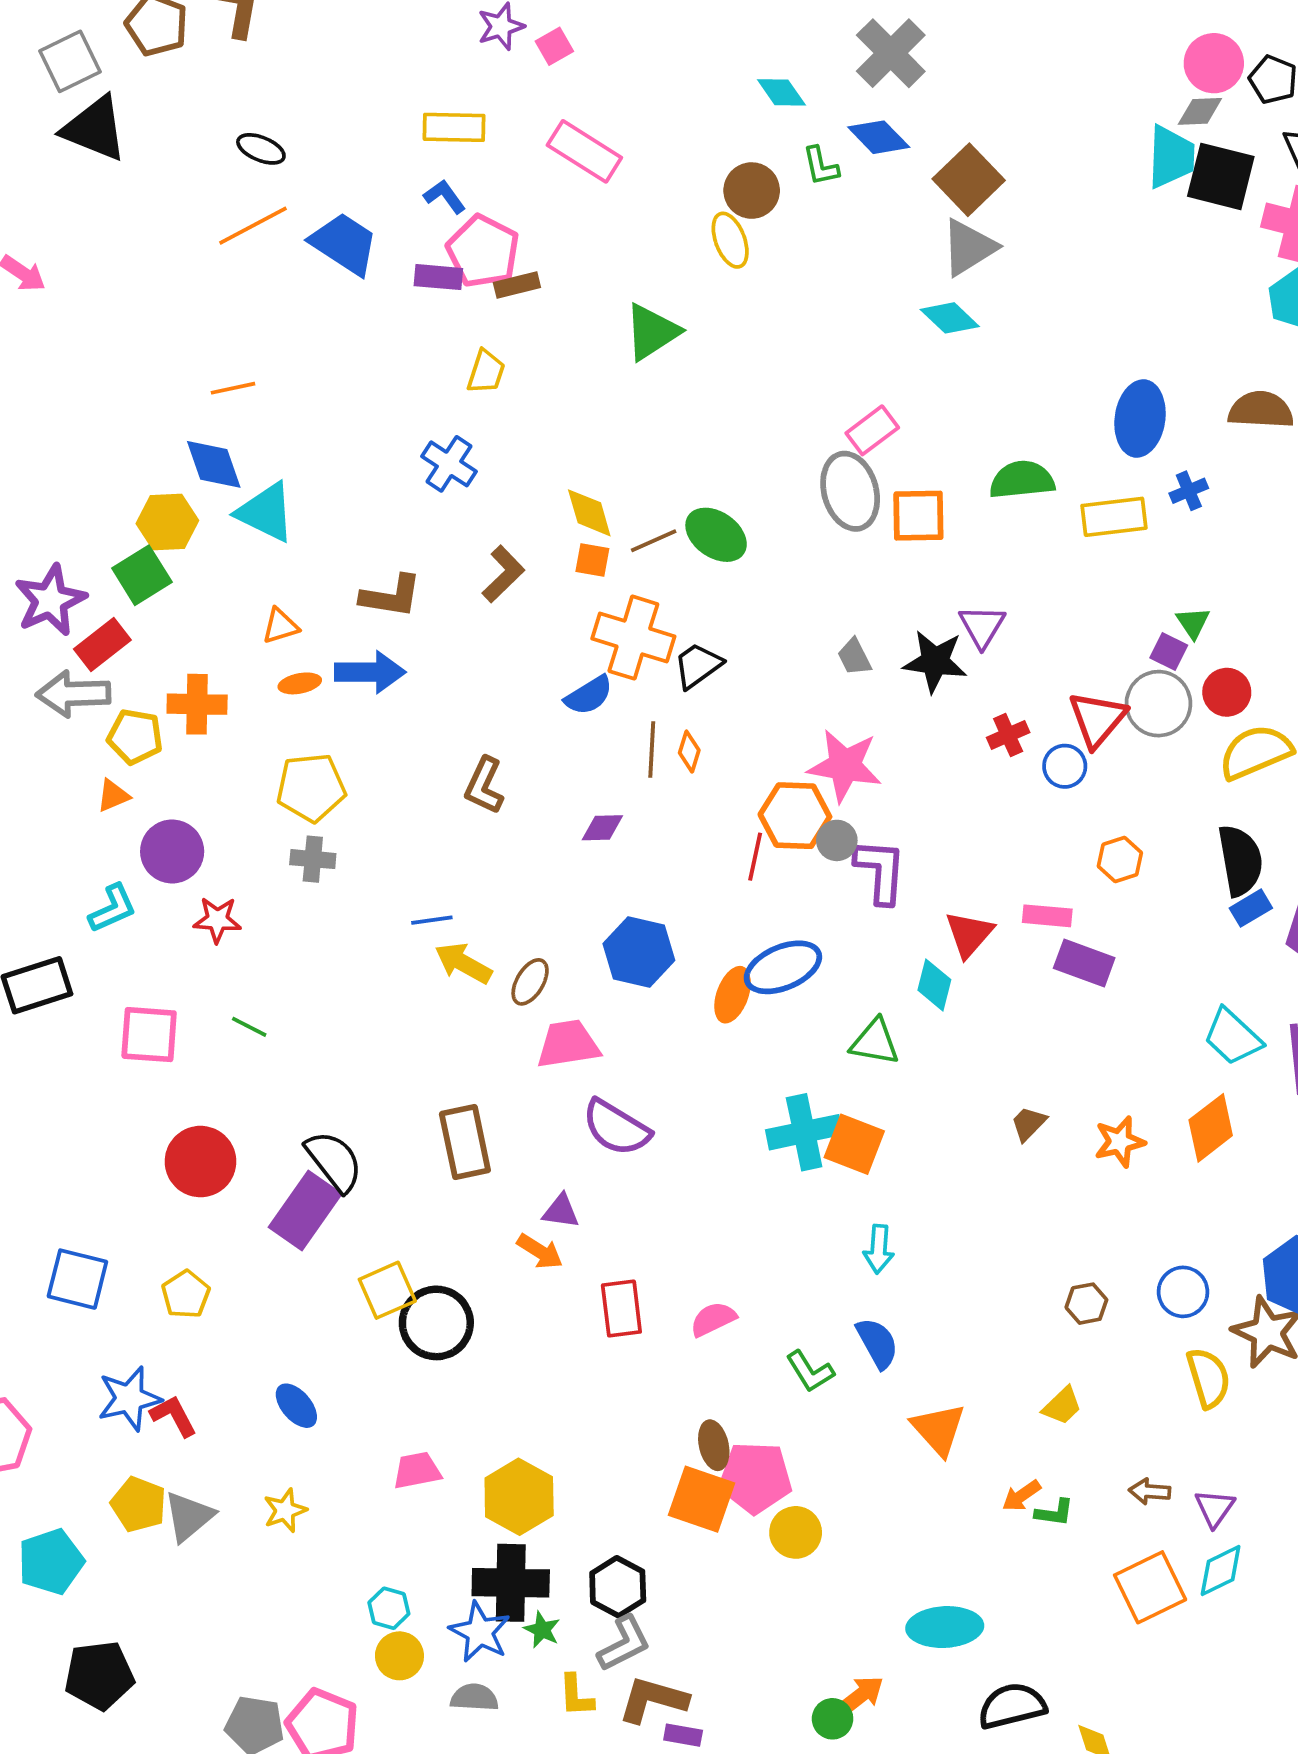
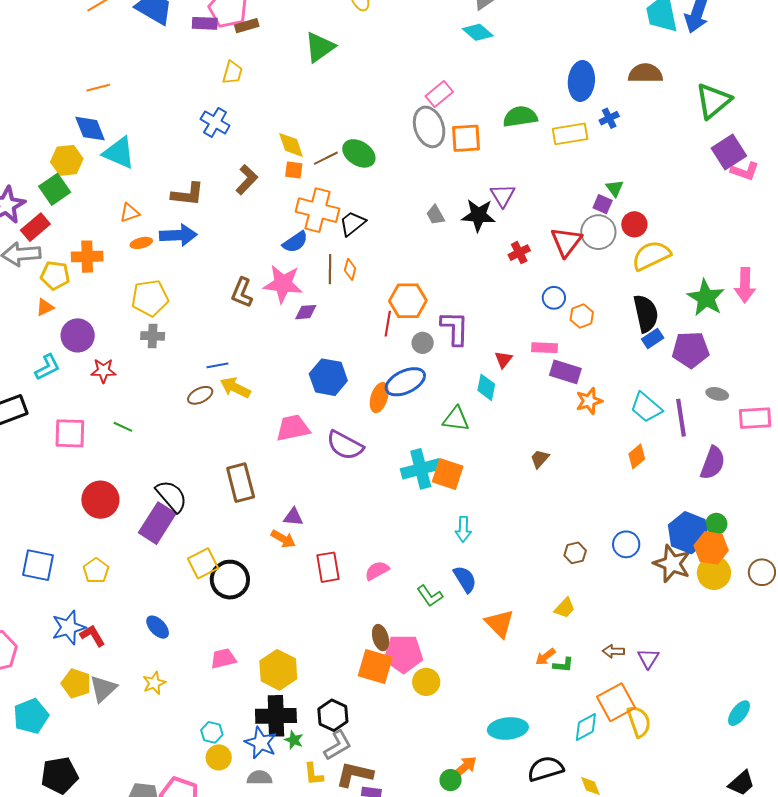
pink star: (845, 766) -> (283, 284), moved
blue circle: (1065, 766) -> (554, 298), moved
gray circle: (837, 840) -> (423, 343), moved
red triangle: (969, 934) -> (503, 359), size x0.7
brown ellipse: (530, 982) -> (200, 395), moved, turned 35
purple semicircle: (616, 1128) -> (345, 445), moved
orange diamond: (1211, 1128) -> (637, 456), size x0.7
orange star: (1120, 1142) -> (589, 401), moved
yellow semicircle: (1208, 1378) -> (639, 721), moved
cyan diamond: (1221, 1570) -> (586, 727), moved

